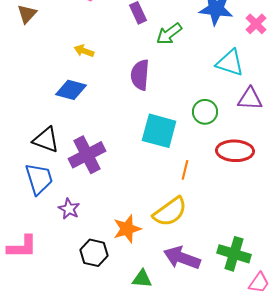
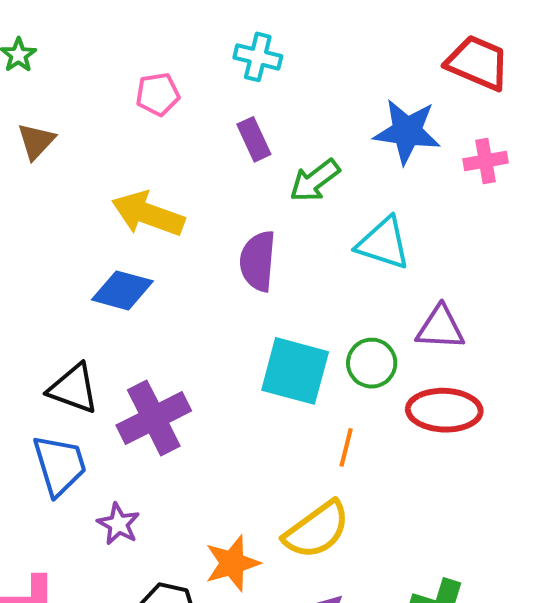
pink cross: (256, 24) -> (485, 161), turned 35
yellow arrow: (84, 51) -> (148, 214), size x1.8
cyan triangle: (230, 63) -> (383, 243), moved
purple triangle: (250, 99) -> (440, 328), moved
green circle: (205, 112) -> (372, 363), moved

